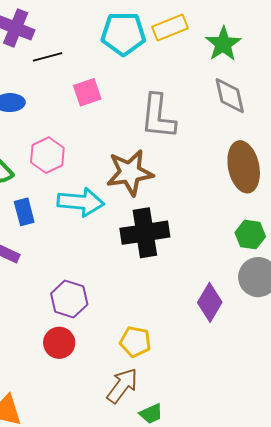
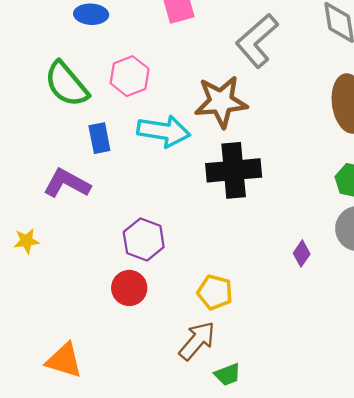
gray L-shape: (158, 117) -> (257, 41), turned 39
purple diamond: (210, 302) -> (302, 254), size x0.6

